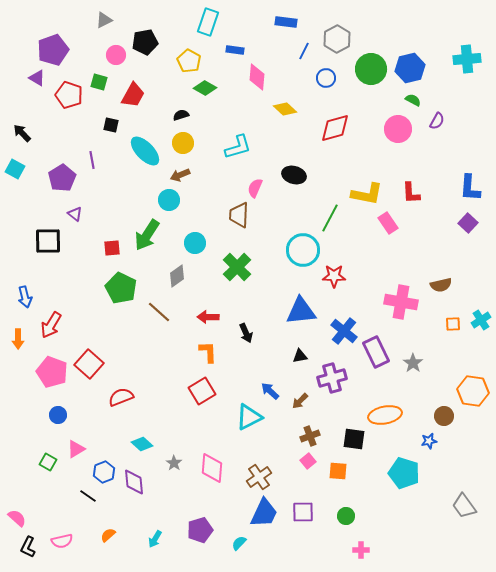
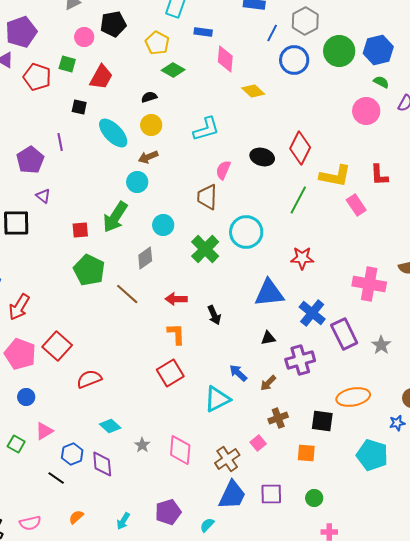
blue circle: (326, 78) -> (294, 60), size x1.5
red diamond: (335, 128) -> (300, 148), moved, turned -48
cyan circle: (303, 250) -> (246, 232), moved
pink square: (308, 461) -> (258, 443), moved

